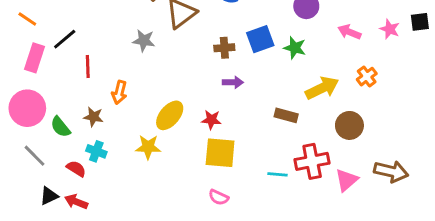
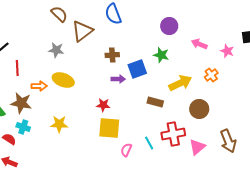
pink star: (390, 29) -> (227, 51), moved
blue square: (260, 39) -> (137, 69), moved
orange arrow: (119, 92) -> (39, 86), turned -105
yellow ellipse: (170, 115) -> (63, 80), moved, turned 70
brown star: (93, 117) -> (21, 103), size x1.5
brown arrow: (391, 171) -> (228, 141), turned 55
cyan line: (278, 174) -> (149, 143), turned 56
pink semicircle: (219, 197) -> (126, 150), moved, turned 88

